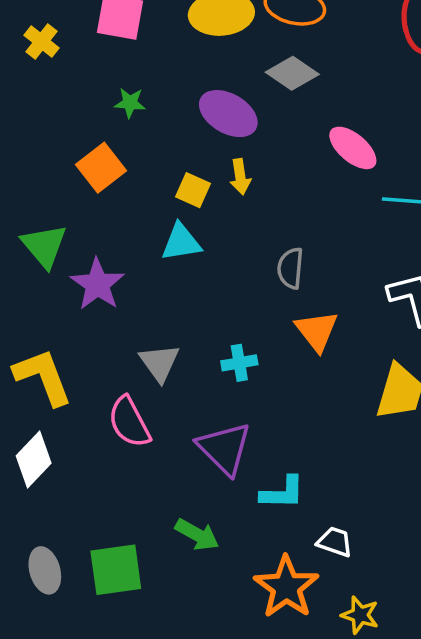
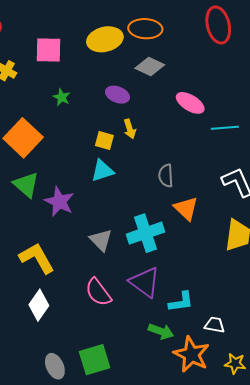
green star: (130, 103) -> (62, 97), turned 30
purple ellipse: (228, 114) -> (118, 95), size x0.7
orange square: (101, 168) -> (23, 138), moved, size x1.4
cyan cross: (239, 363) -> (146, 233), size x1.8
pink semicircle: (129, 422) -> (98, 292), moved
green arrow: (197, 535) -> (161, 331), moved

